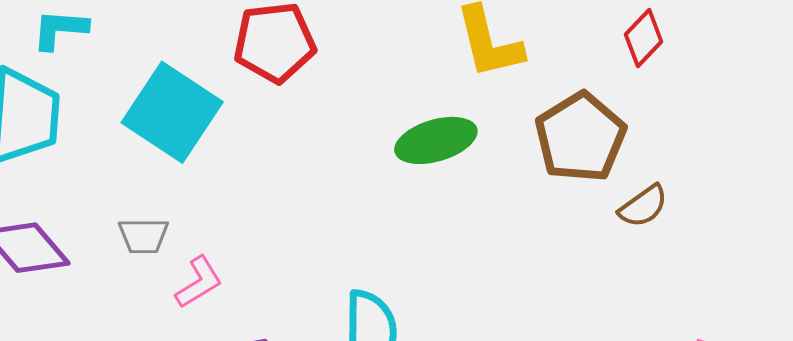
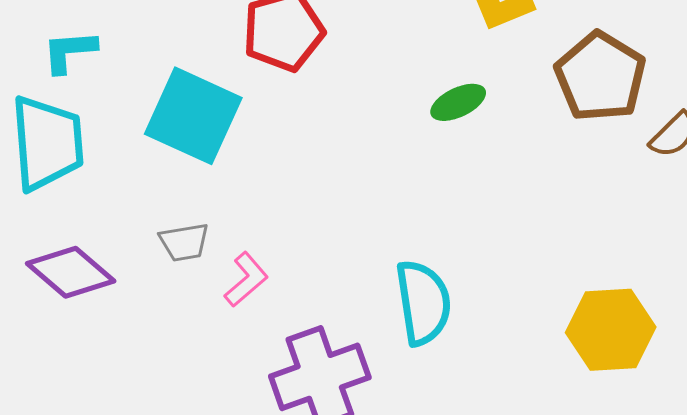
green ellipse: (436, 140) -> (458, 102), size x0.7

